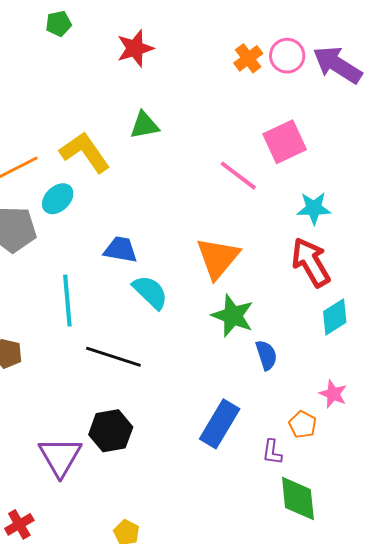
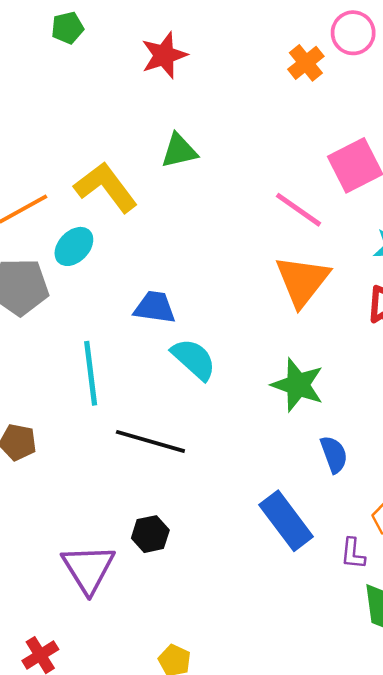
pink circle: (287, 56) -> (353, 33), moved
orange triangle: (218, 258) -> (302, 281), moved
blue semicircle: (266, 355) -> (334, 454), moved
blue rectangle: (220, 424) -> (286, 521), turned -66
black hexagon: (111, 431) -> (150, 534), size x0.7

